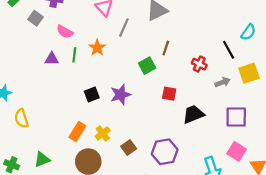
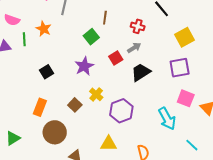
yellow square: (249, 73) -> (185, 37), moved
gray arrow: (223, 82) -> (134, 48), moved
red square: (169, 94) -> (116, 58), turned -32
purple star: (120, 95) -> (84, 66), moved
yellow cross: (103, 133) -> (96, 94), moved
brown square: (129, 148) -> (75, 105), moved

